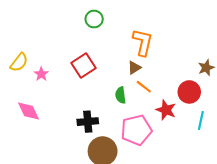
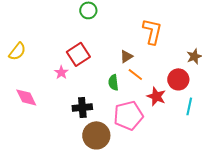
orange L-shape: (143, 42) -> (152, 31), moved
pink star: (41, 74) -> (61, 72), moved

